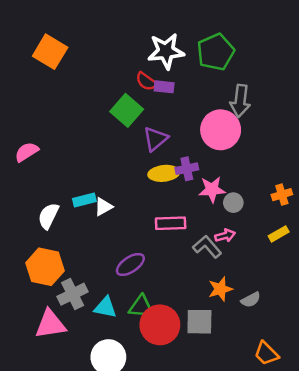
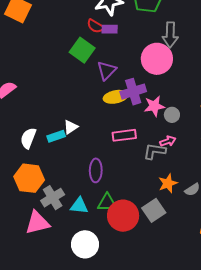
purple cross: (187, 169) -> (133, 92), size x1.4
cyan rectangle: (84, 200) -> (56, 136), moved
gray L-shape: (207, 247) -> (155, 151), turned -35
purple ellipse: (130, 264) -> (96, 170), turned -50
gray square: (199, 322) -> (154, 210), turned -30

